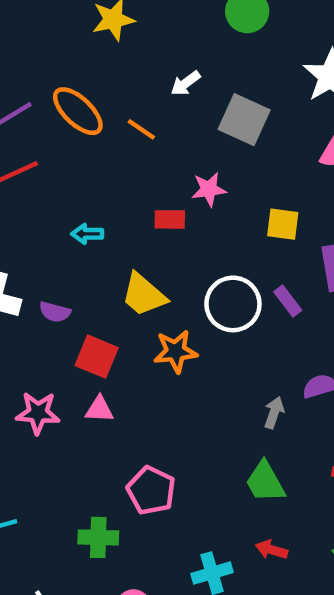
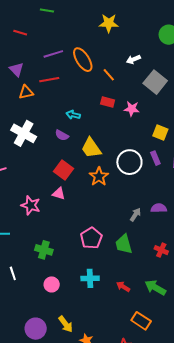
red rectangle: (170, 219) -> (108, 102), moved
purple rectangle: (288, 301) -> (155, 158), moved
purple semicircle: (55, 312) -> (62, 135), moved
orange star: (176, 351) -> (99, 177), turned 30
pink star: (38, 413) -> (31, 205), moved
pink pentagon: (151, 490) -> (91, 238), moved
red arrow: (272, 550) -> (123, 287), moved

